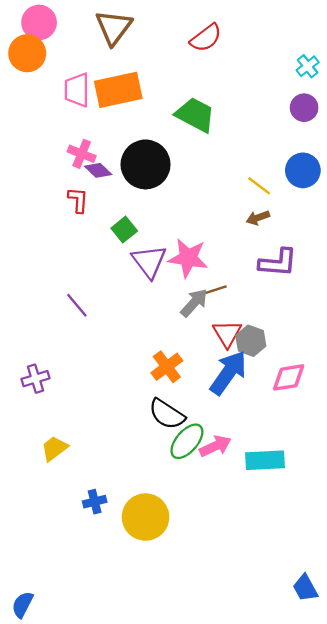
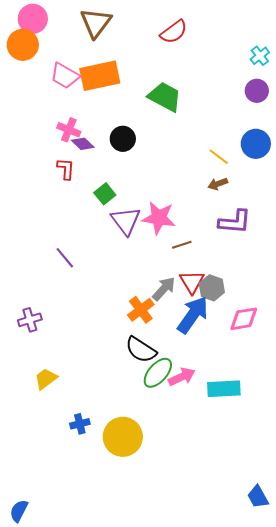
pink trapezoid: (77, 90) -> (65, 76), turned -60
black circle: (146, 164) -> (123, 139), size x0.6
gray arrow: (194, 303) -> (164, 289), moved

